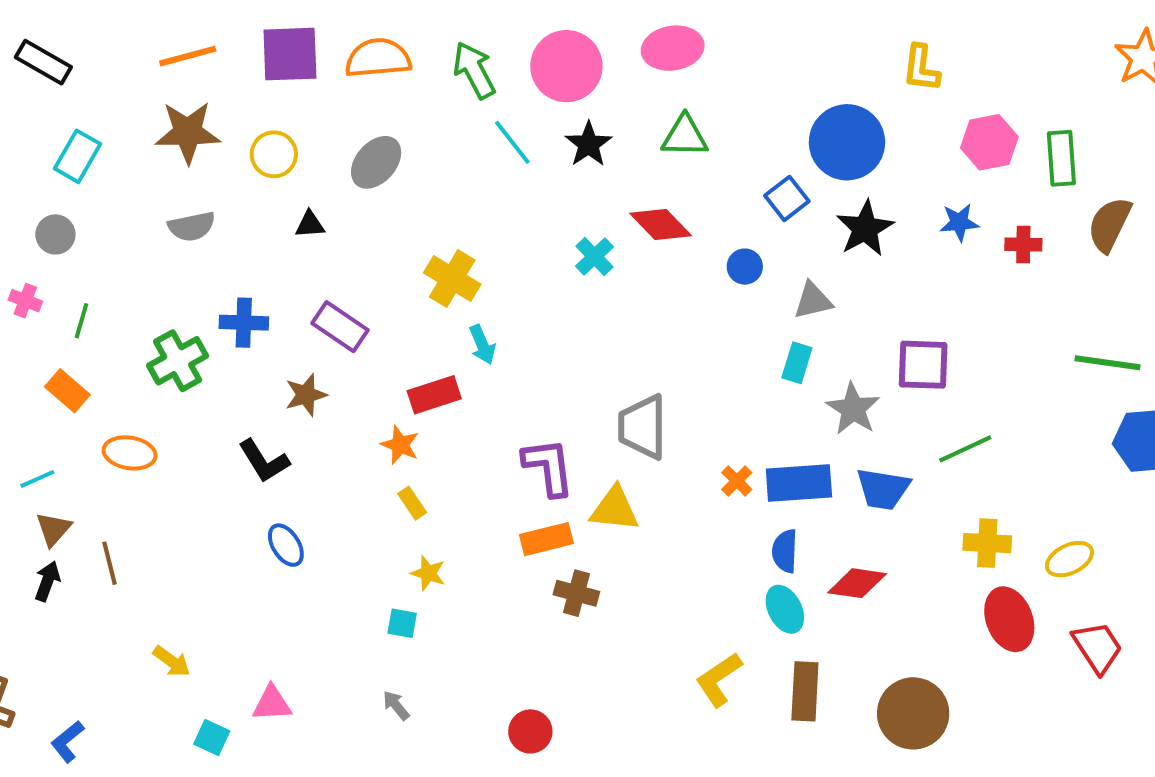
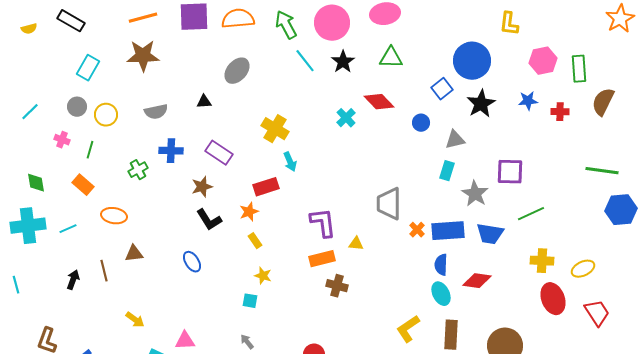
yellow circle: (274, 154) -> (106, 115), moved
gray semicircle: (192, 226) -> (156, 112), moved
green cross: (178, 361) -> (138, 170), size x0.7
gray trapezoid: (643, 427) -> (389, 204), moved
orange star: (400, 445) -> (249, 212), turned 30
black L-shape: (264, 461) -> (209, 220), moved
yellow triangle: (615, 509) -> (356, 244), size x0.6
brown triangle: (53, 529) -> (134, 254), moved, turned 42

